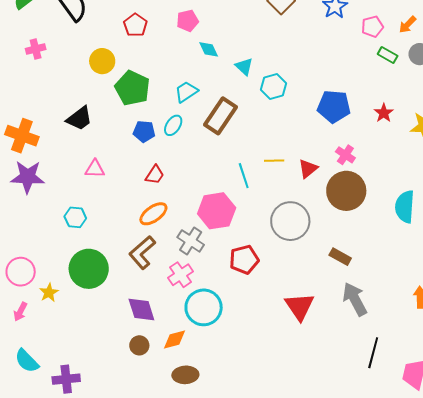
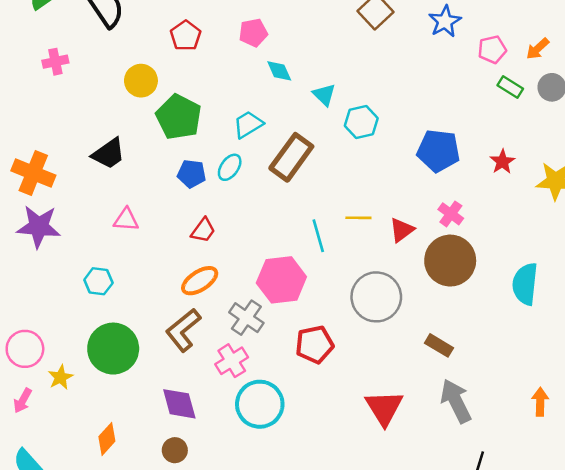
orange diamond: (174, 340) -> (107, 439), moved, turned -35

